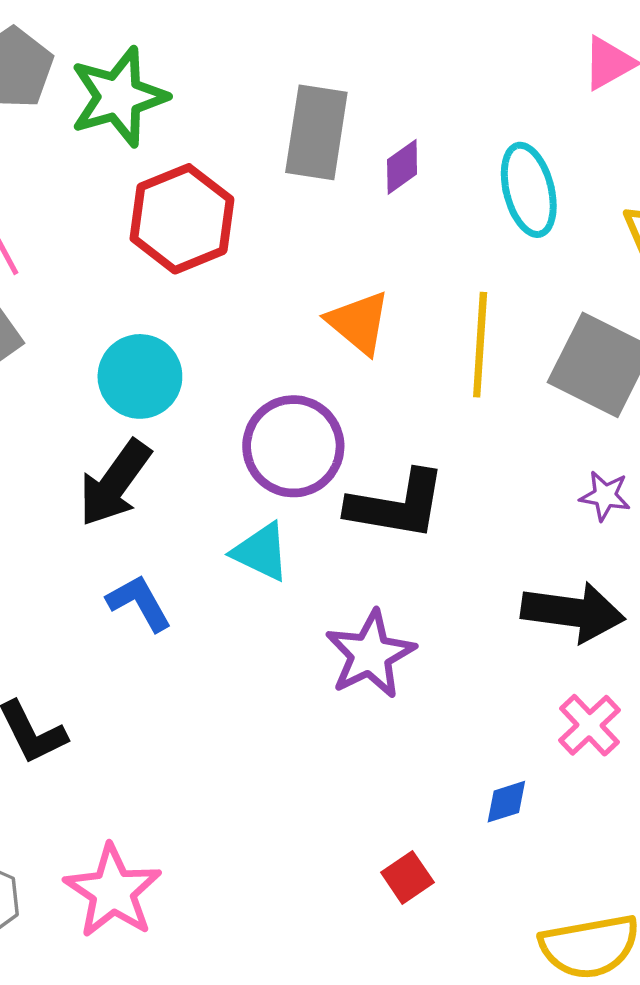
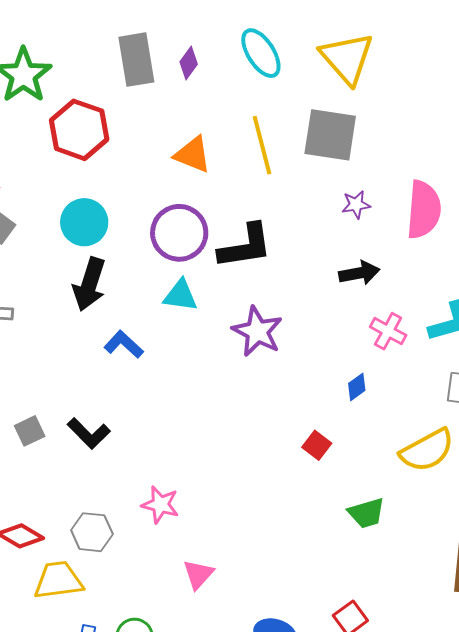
black arrow: (573, 612) -> (359, 273), size x0.7
pink star: (113, 891) -> (160, 505), size x0.7

